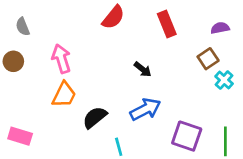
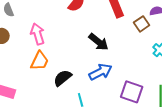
brown square: (208, 59) -> (142, 24), moved
black arrow: (143, 69) -> (99, 42), size x1.5

